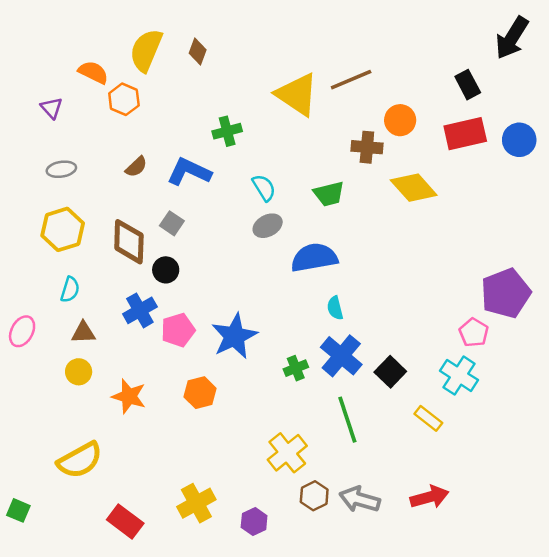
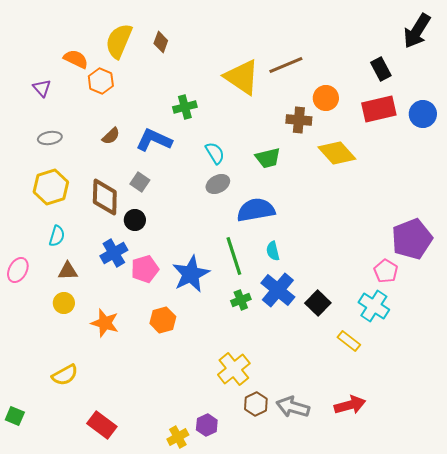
green line: (347, 420) -> (234, 256), moved
yellow semicircle: (80, 460) -> (65, 375), size x0.7
yellow cross: (196, 503) -> (178, 437), moved, size x0.7

